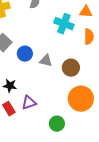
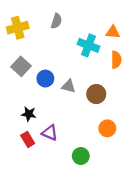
orange circle: (81, 99) -> (107, 128), size x0.6
purple triangle: (29, 103) -> (50, 133), turned 42

